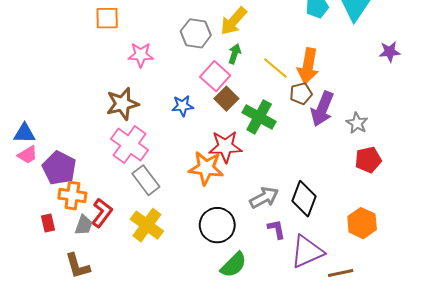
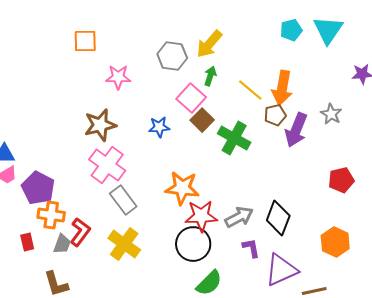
gray star: (357, 123) -> (331, 114), moved
red star: (225, 147) -> (201, 216), moved

